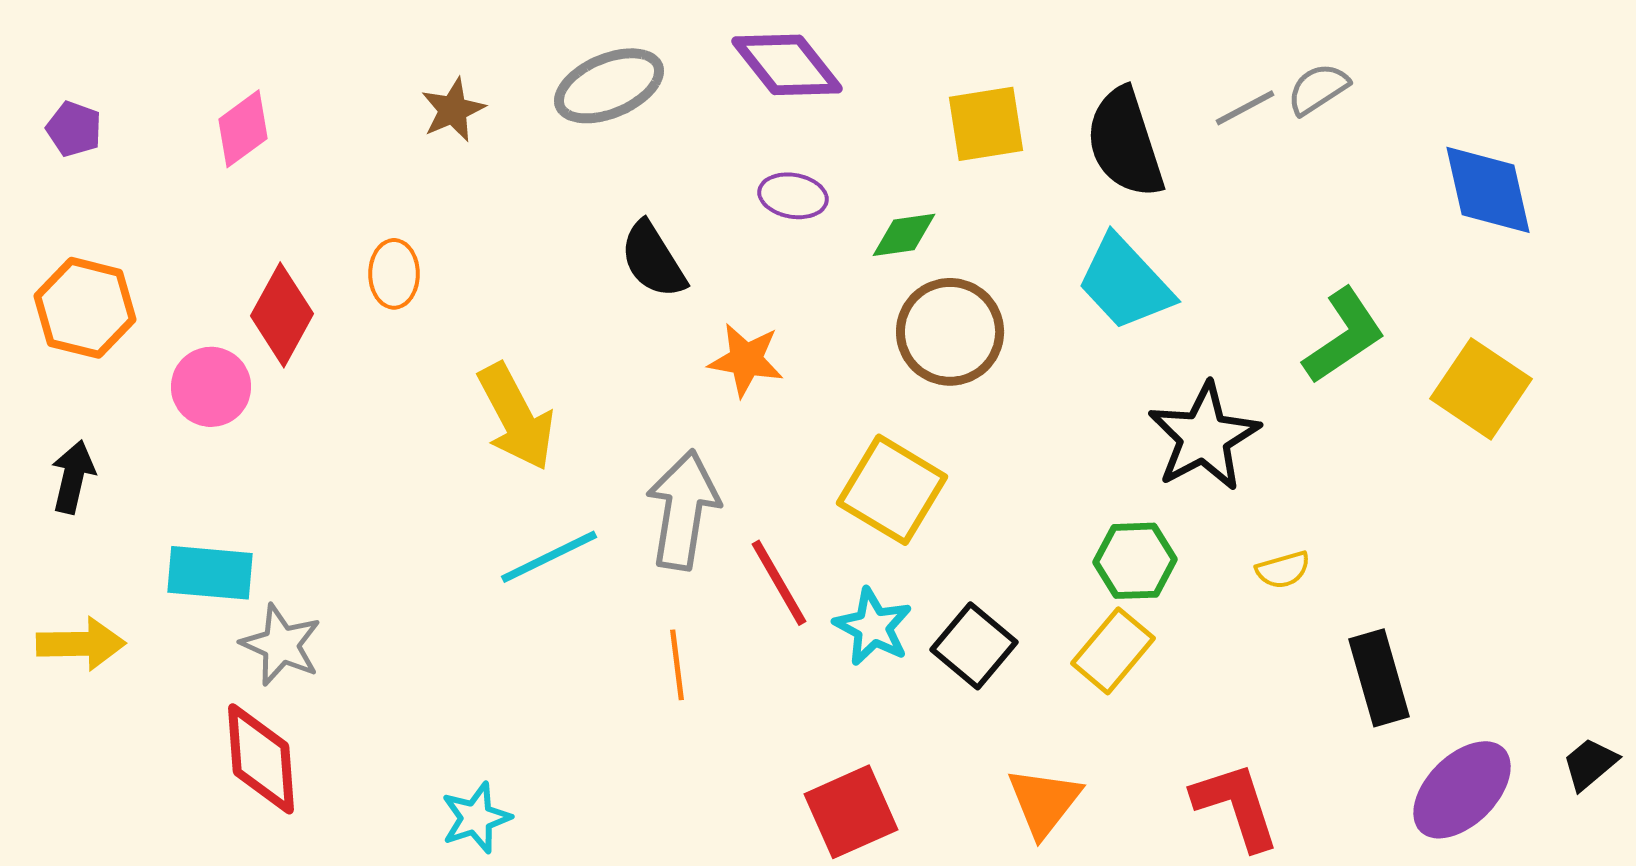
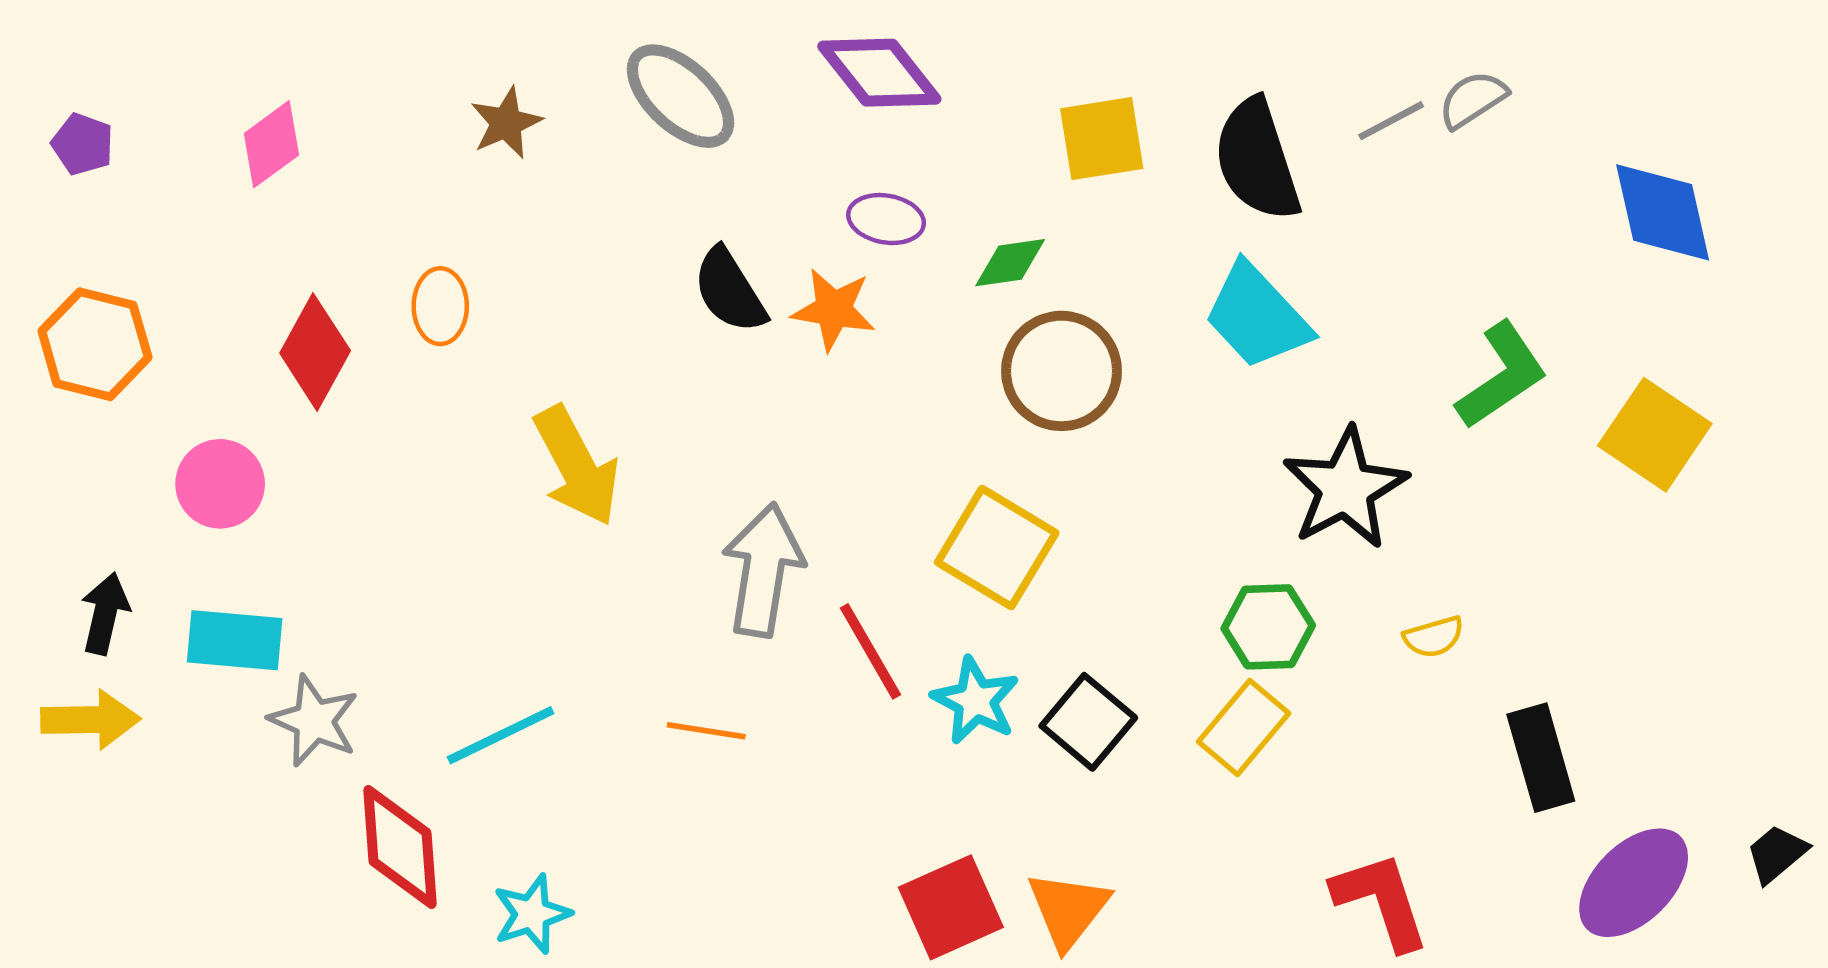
gray ellipse: (609, 86) -> (680, 96), turned 66
orange star: (746, 360) -> (834, 310), moved
pink circle: (211, 387) -> (220, 484), moved
black arrow: (73, 477) -> (105, 613), moved
cyan line: (549, 557) -> (501, 735), moved
orange line: (677, 665) -> (706, 731), moved, turned -74
red diamond: (261, 759) -> (400, 847), moved
orange triangle: (1044, 802) -> (1068, 910), moved

